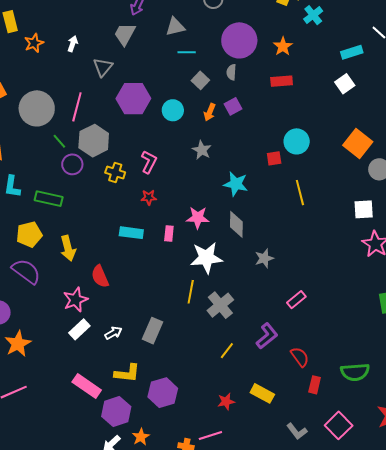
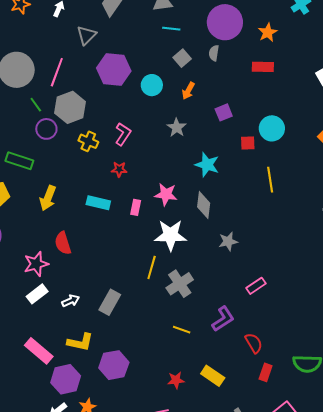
purple square: (233, 106) -> (224, 112), moved
yellow arrow: (68, 248) -> (48, 198), moved, turned 30
yellow line: (227, 351) -> (182, 330), turned 66

